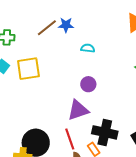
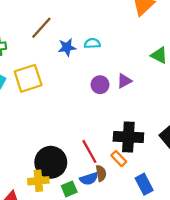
blue star: (66, 25) -> (67, 47), moved
purple triangle: (78, 110) -> (124, 81), moved, size x0.6

